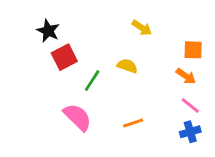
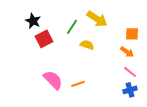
yellow arrow: (142, 28) -> (97, 19), size x1.5
green line: (92, 81) -> (72, 27), moved
orange line: (133, 123) -> (78, 84), moved

